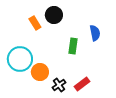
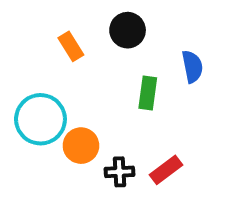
black circle: (54, 15) -> (128, 30), moved
black cross: (59, 85) -> (119, 172), turned 32

